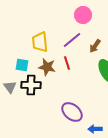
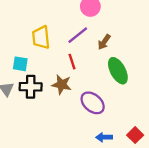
brown star: (47, 67) -> (62, 84), moved
purple ellipse: (72, 112) -> (93, 103), moved

